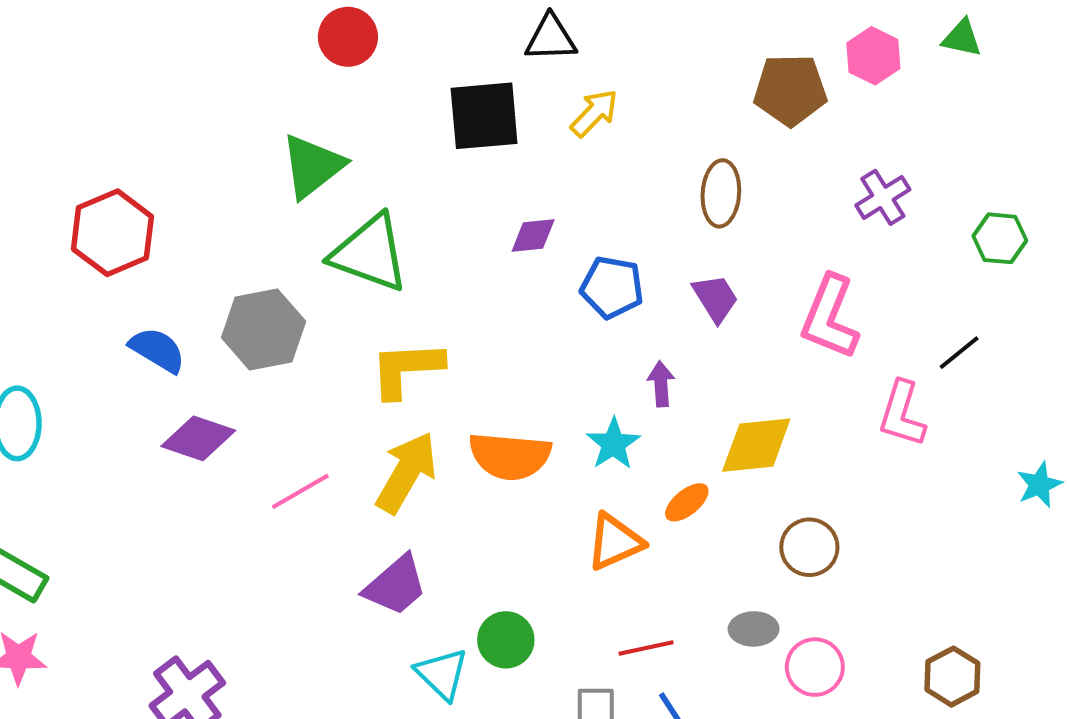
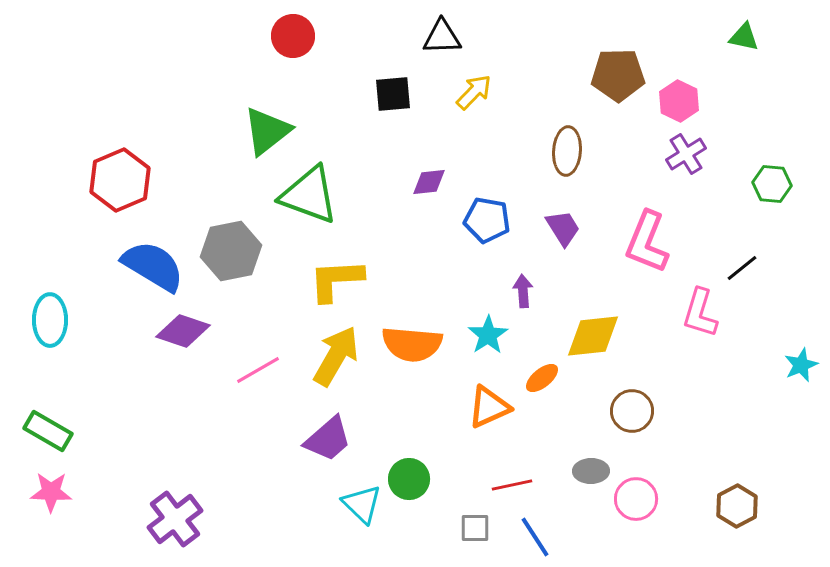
pink hexagon: (873, 56) -> (679, 101), moved
black square: (484, 116) -> (393, 94), size x0.7
blue semicircle: (157, 350) -> (153, 266), size x1.5

